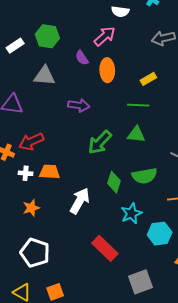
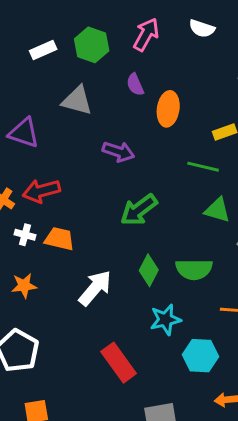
pink arrow: (105, 36) -> (146, 34), moved, turned -30
green triangle: (136, 135) -> (217, 210), moved

